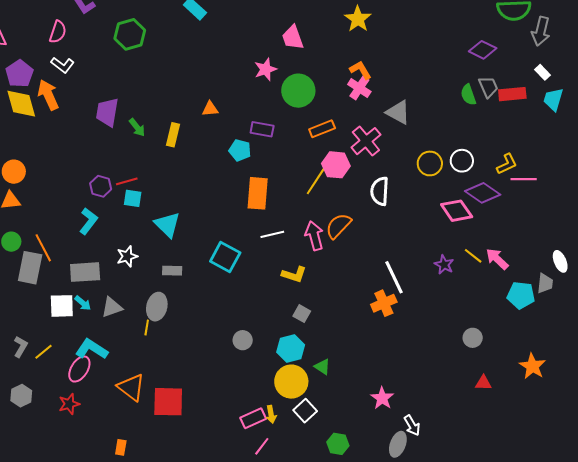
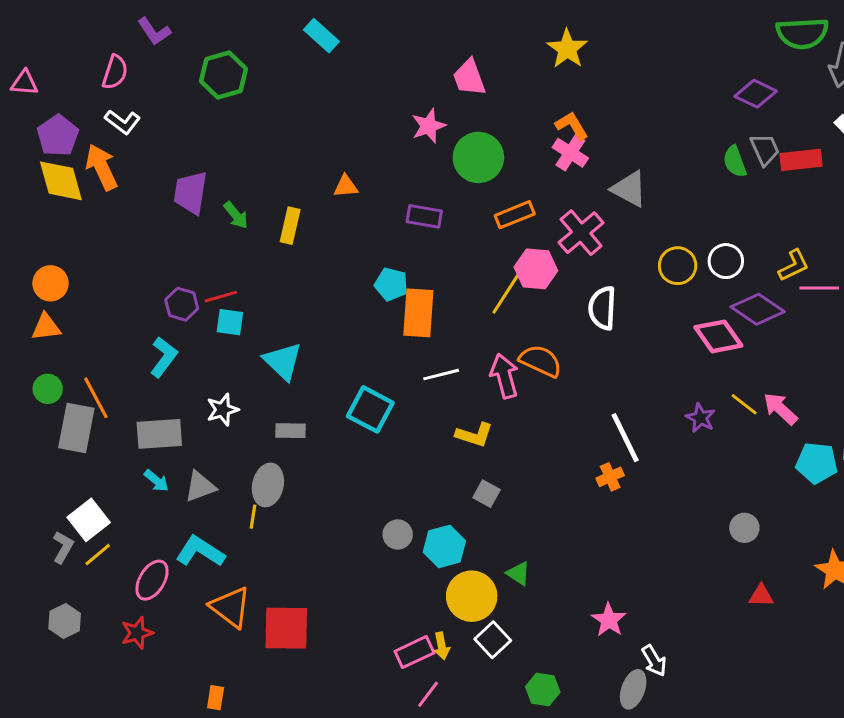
cyan pentagon: (240, 150) -> (391, 284), moved
orange semicircle: (338, 226) -> (541, 361), turned 72
orange cross: (384, 303) -> (610, 477), size x0.7
white square: (62, 306) -> (89, 520), moved, turned -36
cyan L-shape: (92, 349) -> (200, 551), moved
cyan hexagon: (291, 349) -> (444, 546), moved

